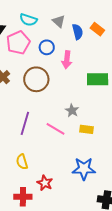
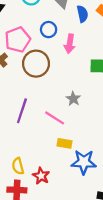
pink pentagon: (18, 43) -> (18, 40), moved
yellow rectangle: (87, 129) -> (65, 143), moved
yellow semicircle: (22, 162) -> (18, 166), moved

